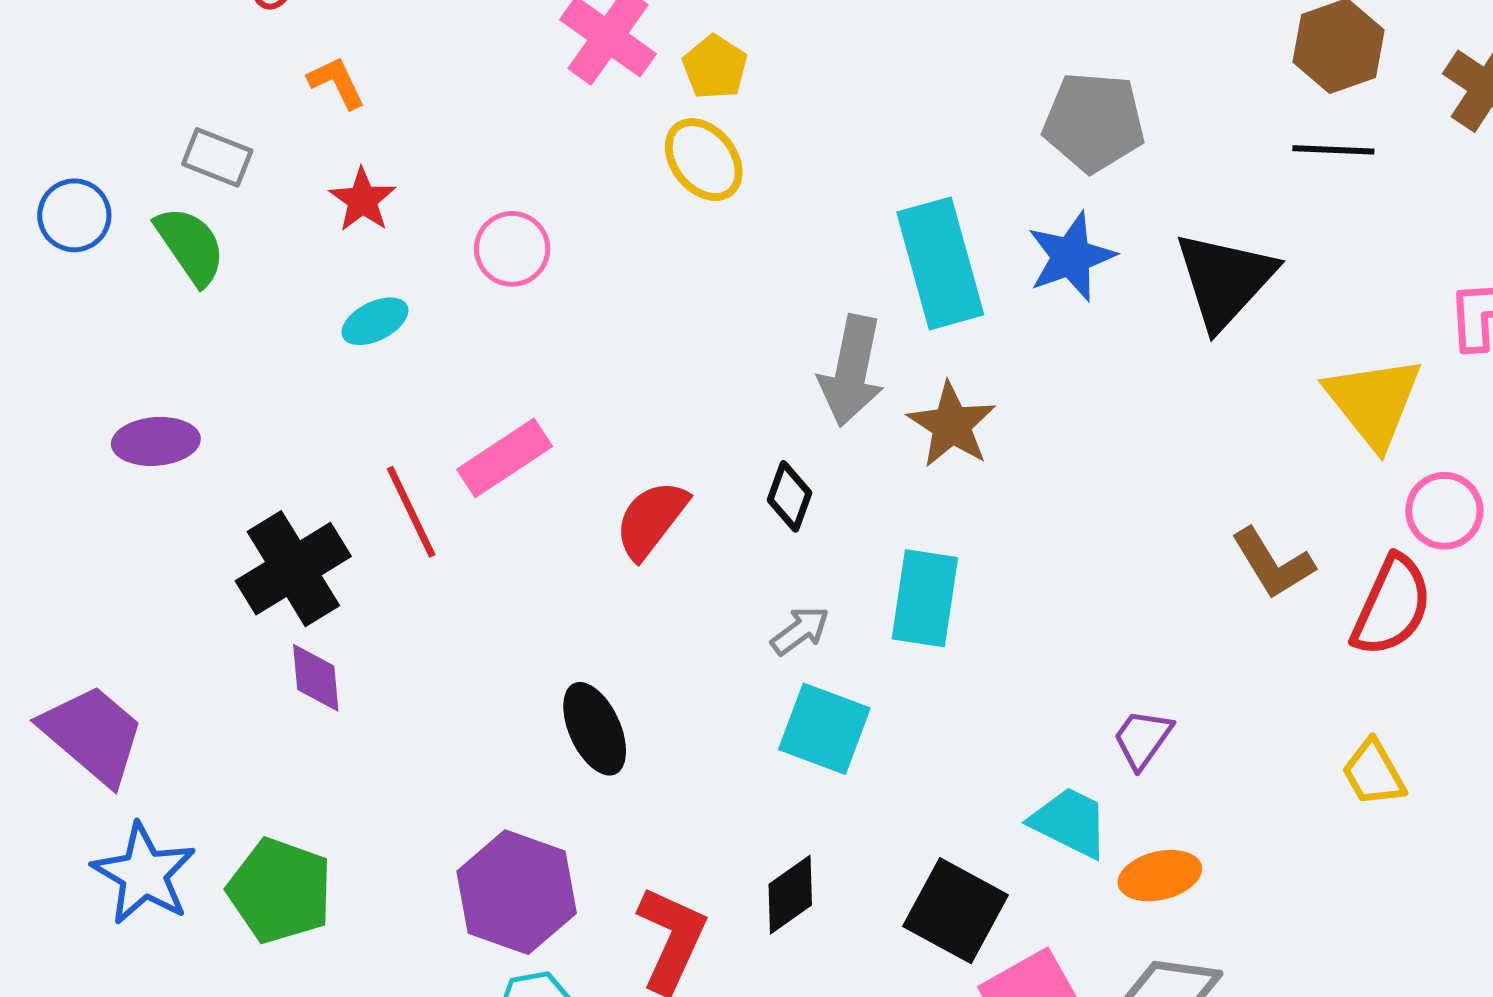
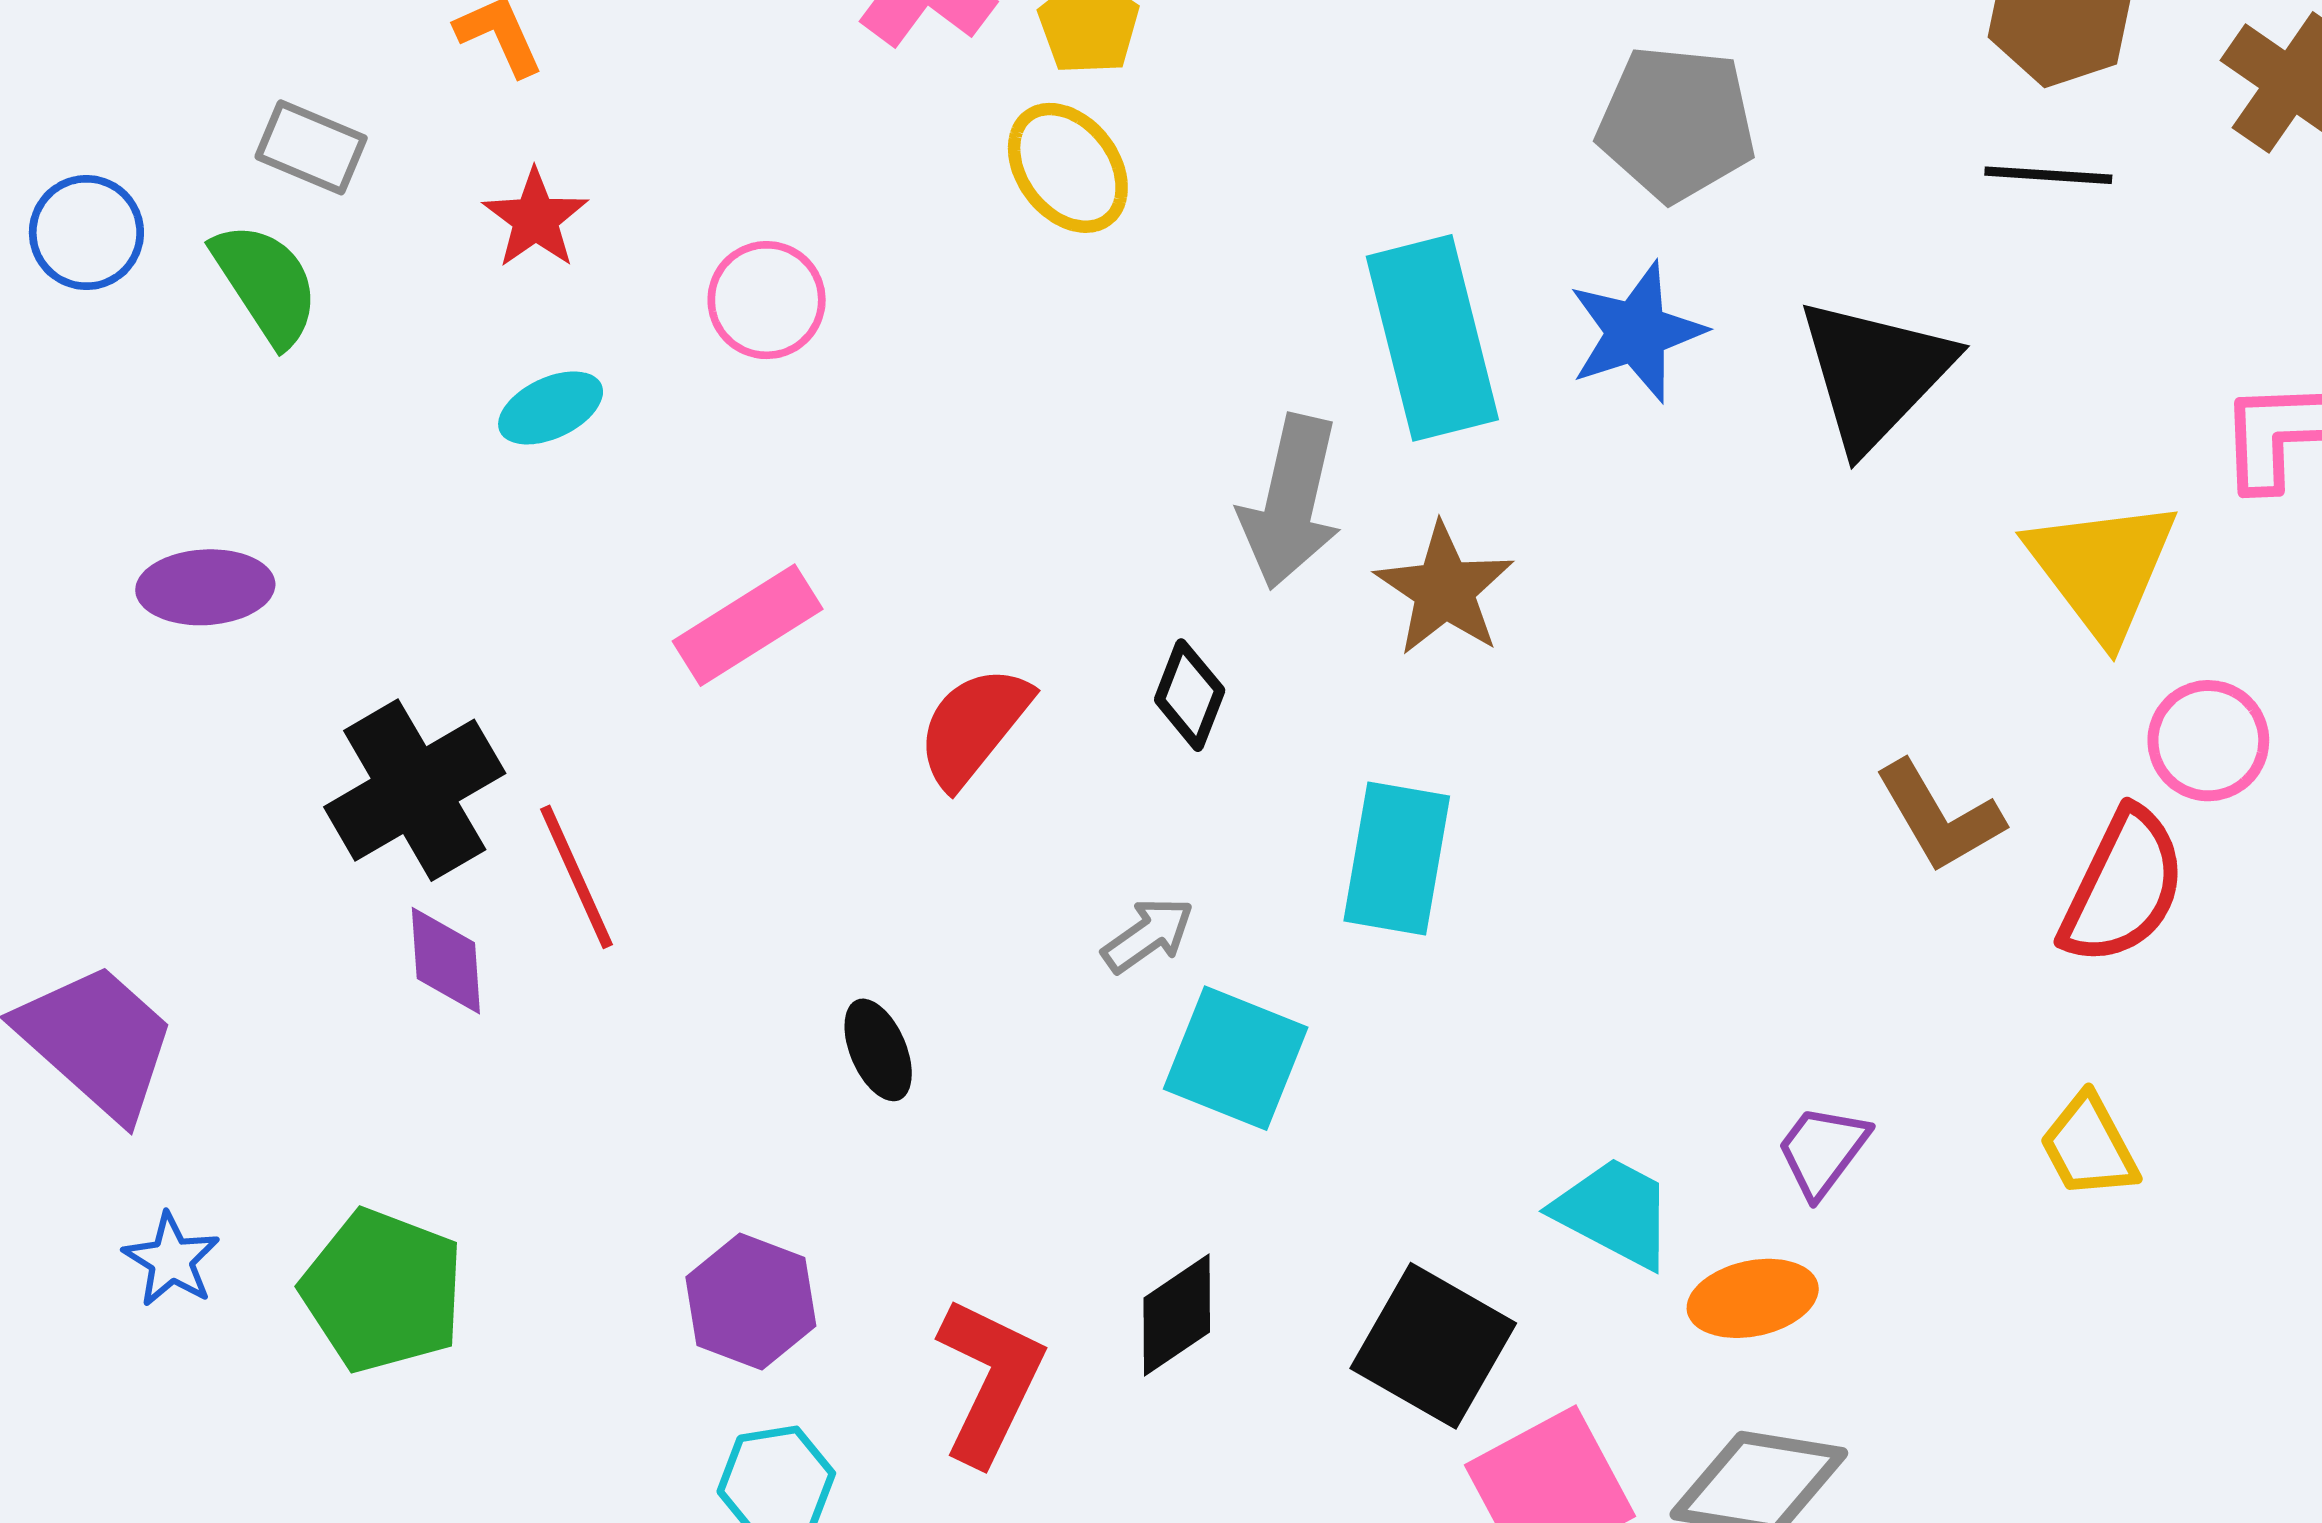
red line: (411, 512) -> (576, 877), moved
gray arrow: (800, 631) -> (1148, 935), moved
black ellipse: (595, 729) -> (878, 1050), size x0.7
purple trapezoid: (1143, 739) -> (1822, 1151), moved
blue star: (144, 874) -> (171, 1260), size x0.6
purple hexagon: (517, 892) -> (751, 1301), size x0.7

